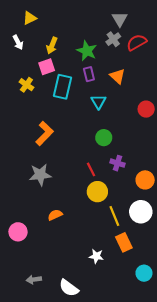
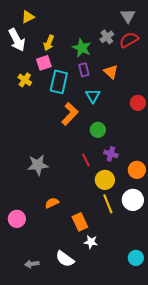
gray triangle: (120, 19) -> (128, 16), moved
white arrow: (18, 42) -> (17, 40), size x1.6
orange L-shape: (44, 133) -> (70, 114), moved
yellow circle: (97, 192) -> (105, 180), moved
orange rectangle: (124, 242) -> (80, 222), moved
white semicircle: (69, 288) -> (65, 259), moved

